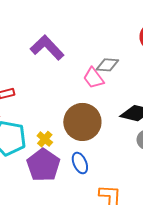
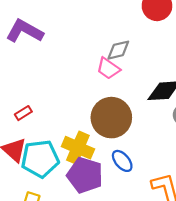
purple L-shape: (47, 48) -> (24, 31), moved
yellow cross: (45, 139) -> (78, 148), size x1.8

